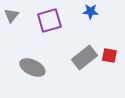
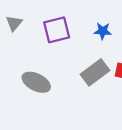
blue star: (90, 12) -> (103, 31), moved

